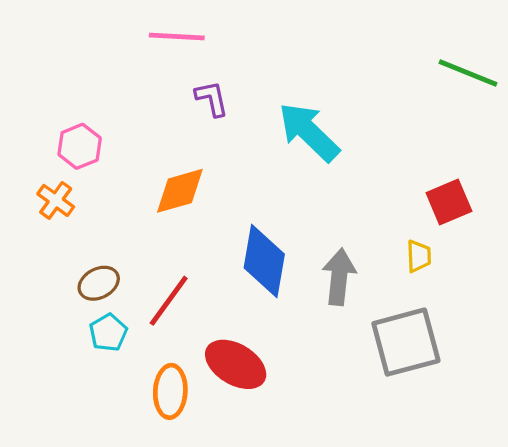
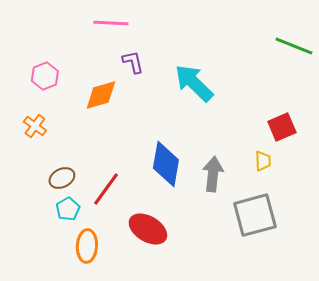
pink hexagon: (80, 146) -> (45, 76), moved
orange diamond: (180, 191) -> (101, 95), moved
orange ellipse: (170, 391) -> (87, 246), moved

